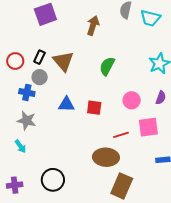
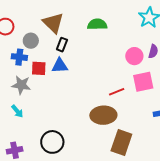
black rectangle: (39, 57) -> (62, 45), moved
green semicircle: (107, 66) -> (97, 24), turned 66
pink circle: (132, 100) -> (134, 56), moved
red square: (94, 108) -> (39, 68), moved

